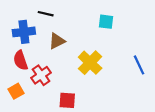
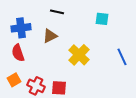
black line: (46, 14) -> (57, 12), moved
cyan square: (106, 22) -> (102, 19), moved
red cross: (41, 75) -> (36, 86), moved, turned -30

